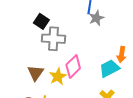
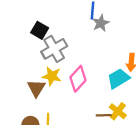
gray cross: (53, 39) -> (54, 49), turned -30
yellow star: (58, 76) -> (52, 76), moved, turned -30

